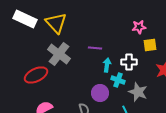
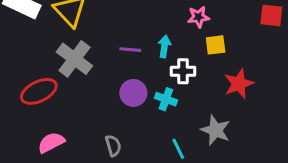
cyan arrow: (107, 65) -> (164, 46), moved
gray star: (138, 92) -> (216, 130), moved
purple circle: (100, 93) -> (133, 93), moved

